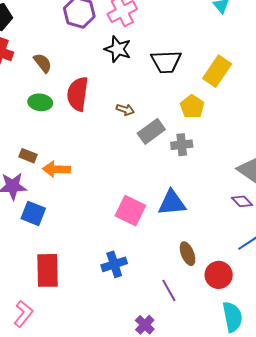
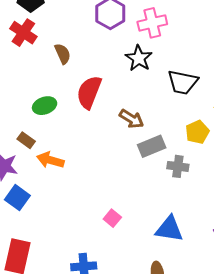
green ellipse: (40, 102) -> (45, 106), moved, turned -40
brown arrow: (125, 110) -> (132, 119), size x1.4
blue triangle: (172, 203) -> (169, 229), moved
pink square: (130, 211) -> (112, 218), size x0.6

